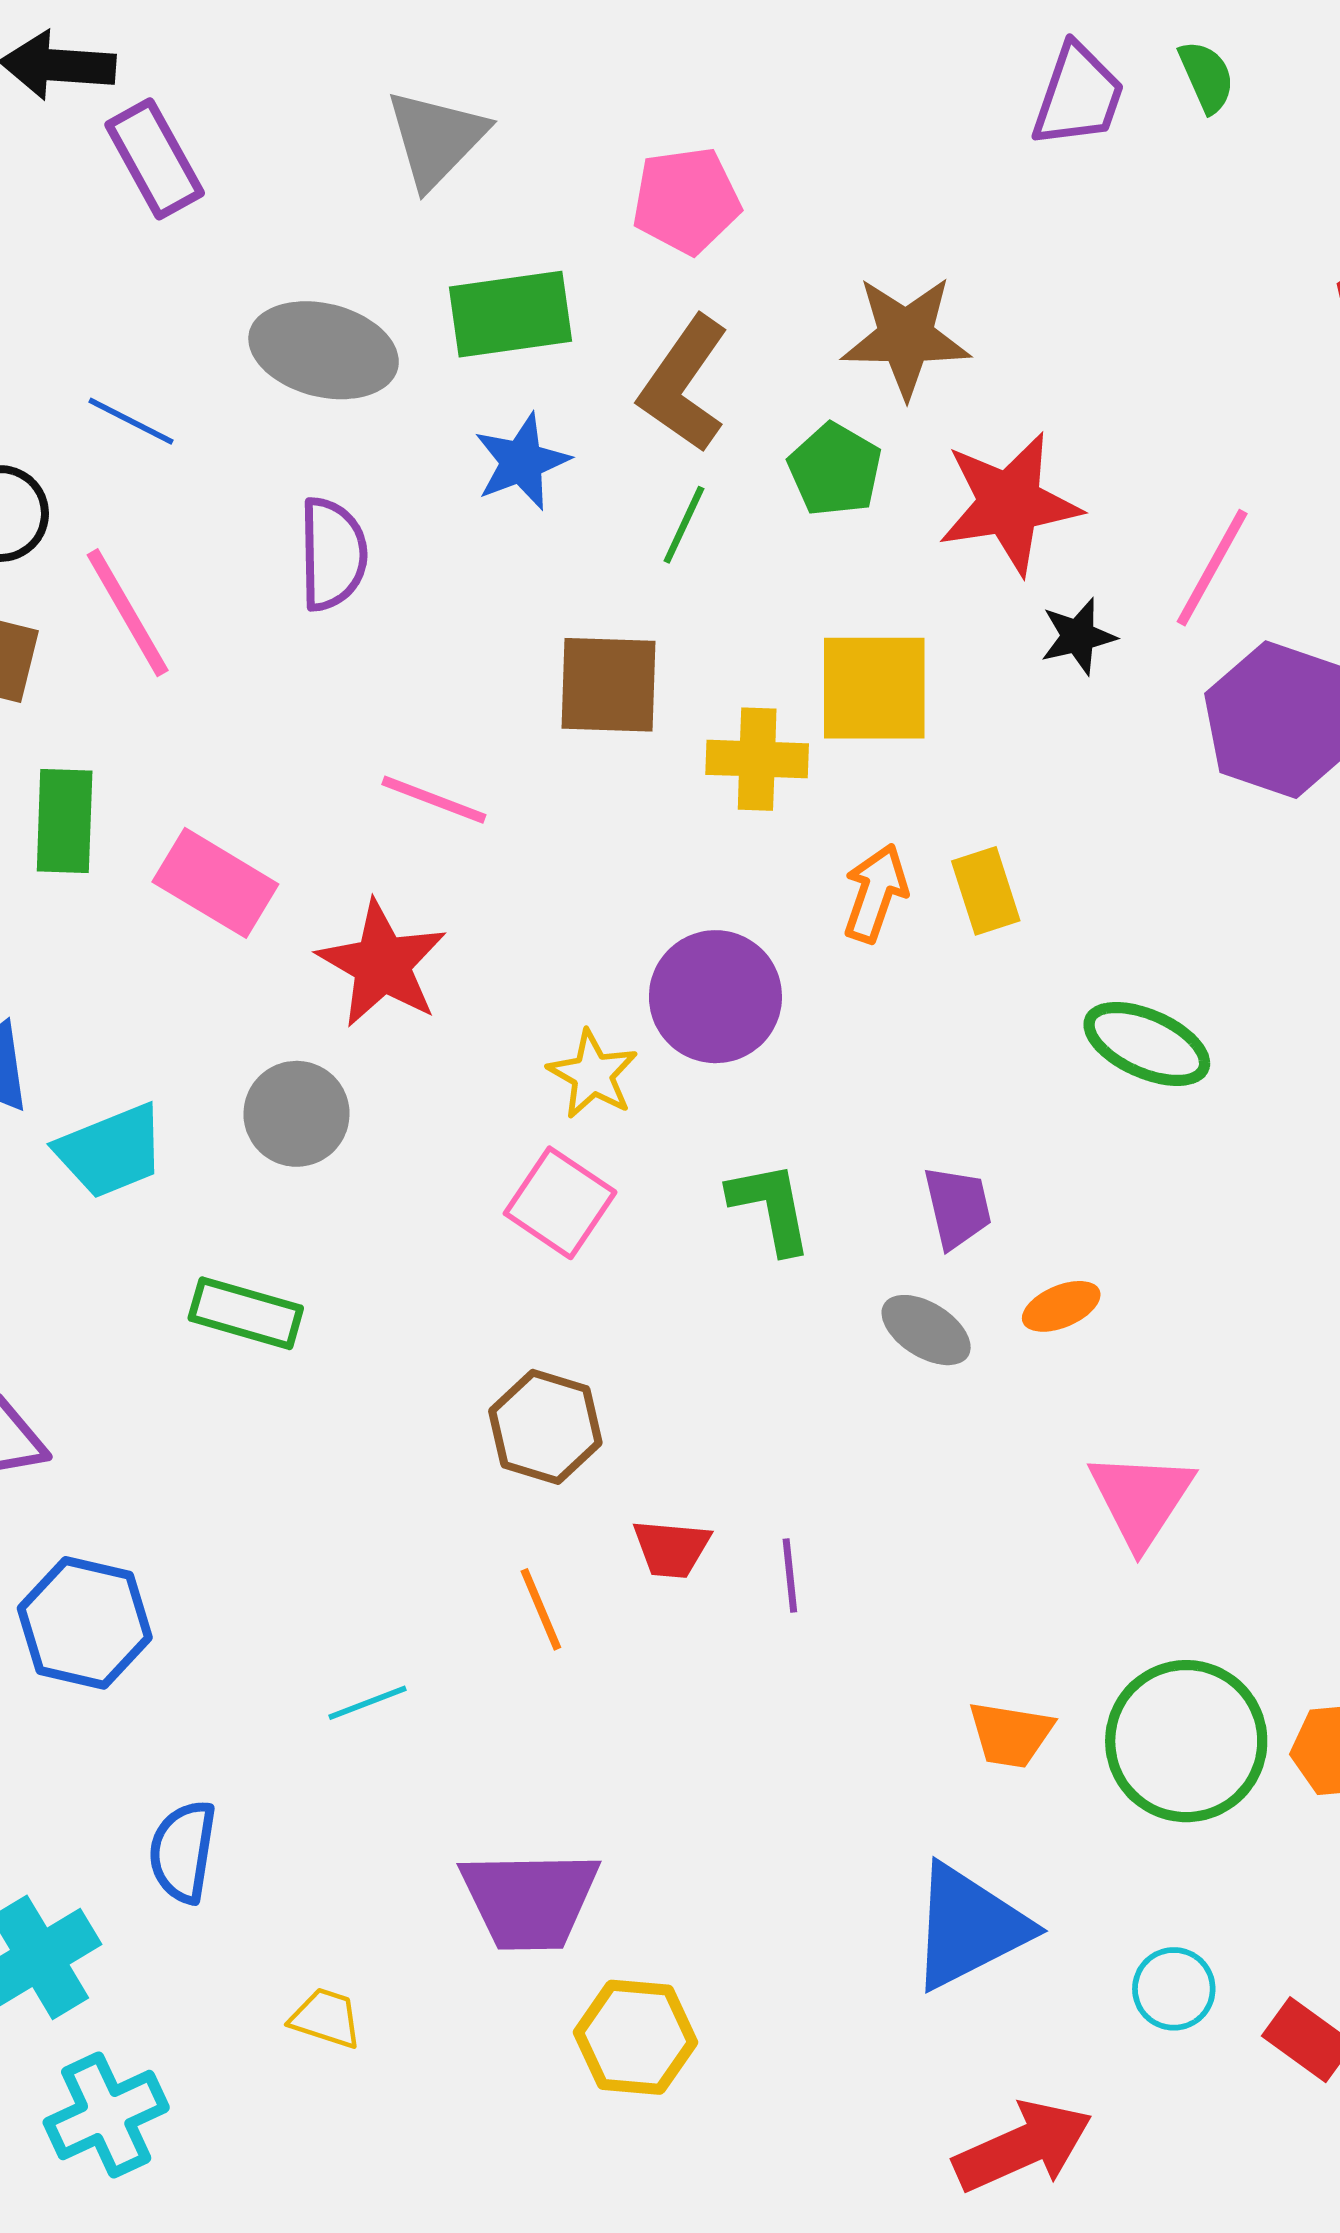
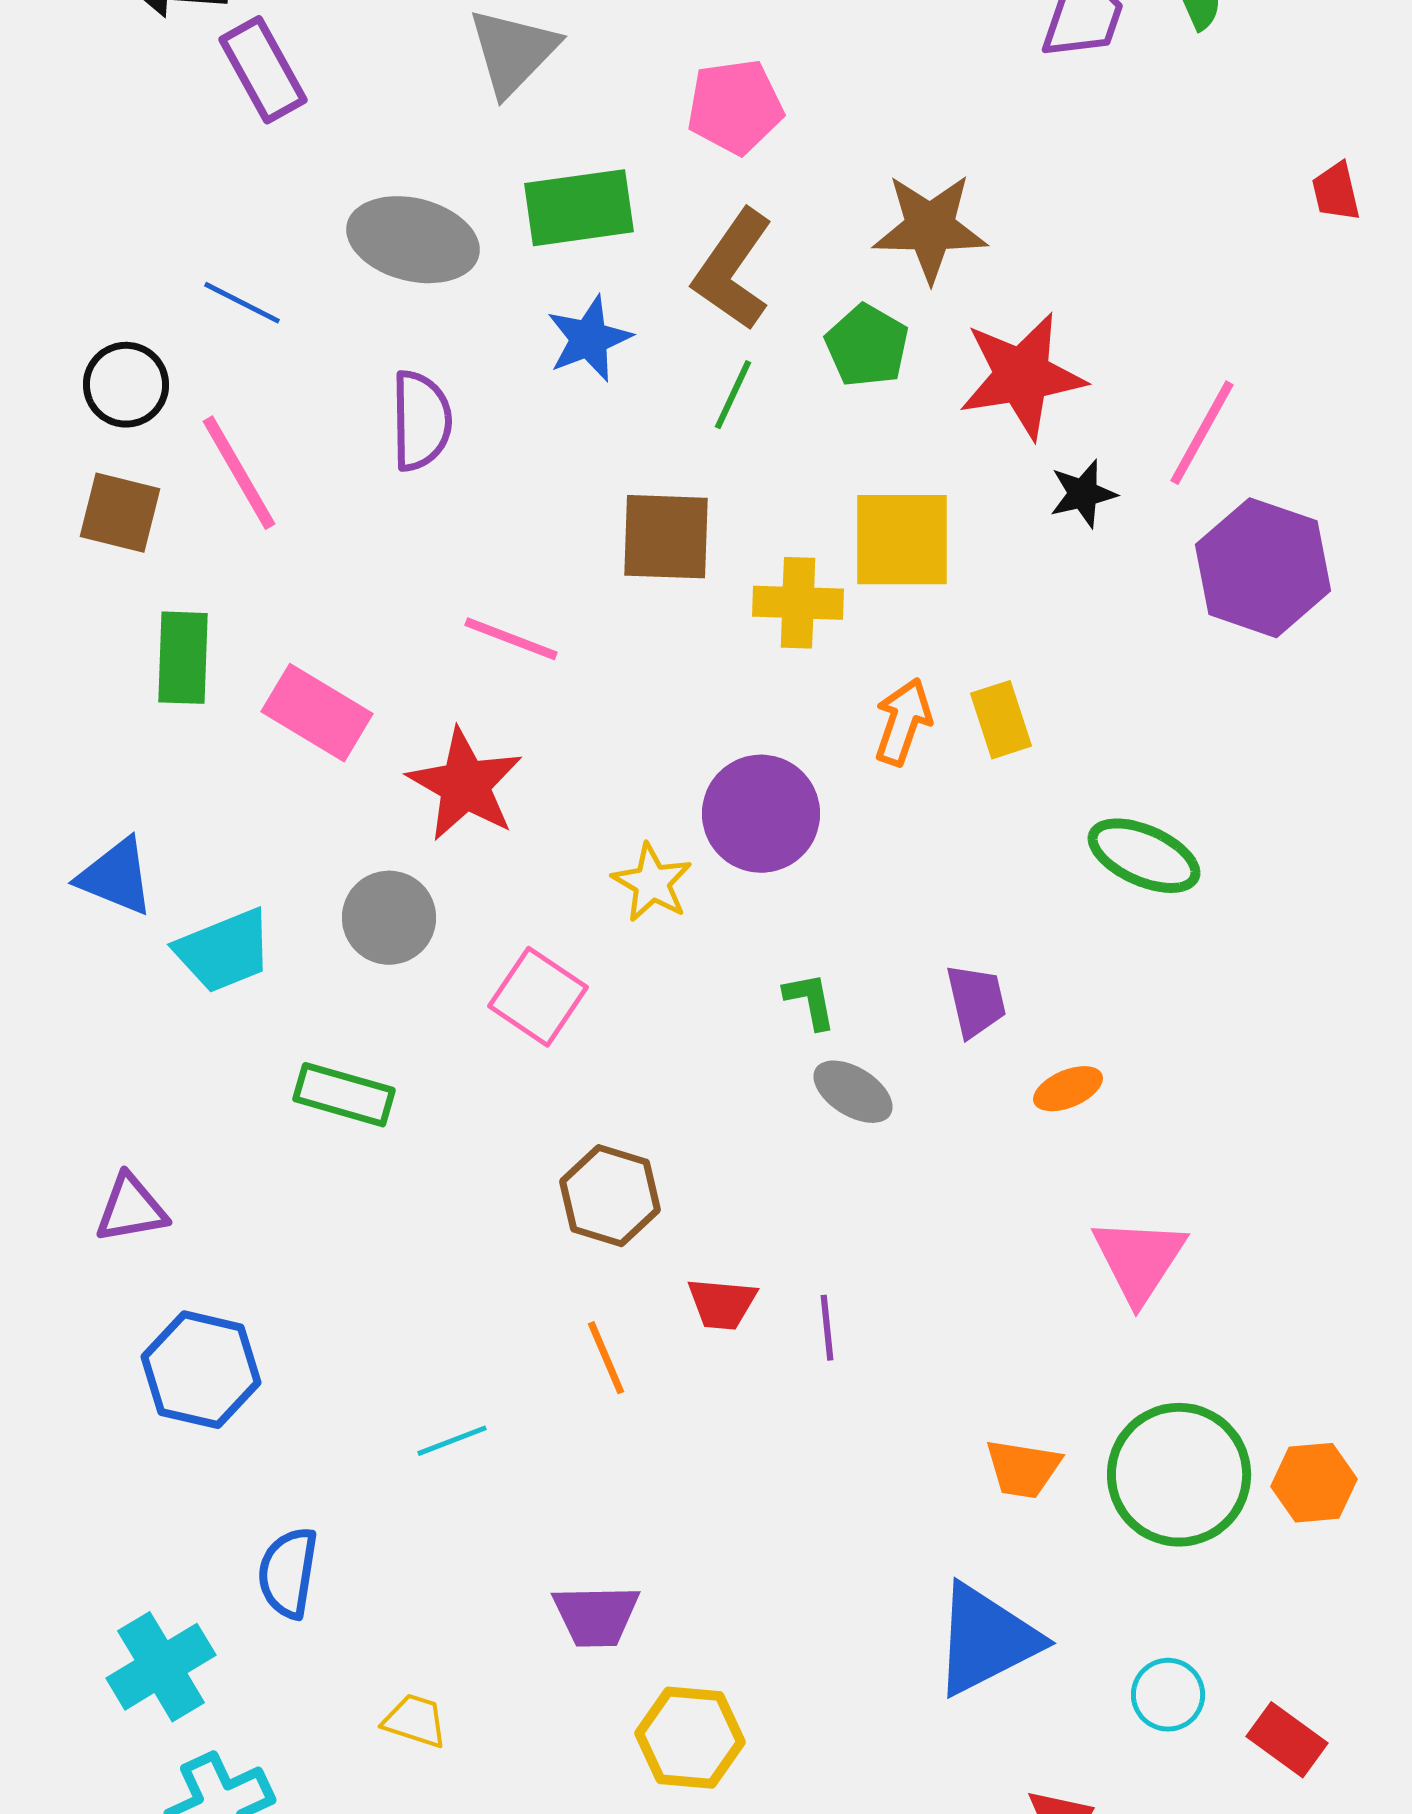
pink square: (560, 1203) -> (538, 997), moved
green L-shape: (771, 1207) -> (810, 1001), size x0.7
gray ellipse: (926, 1330) -> (853, 1092), moved
purple trapezoid: (530, 1900) -> (596, 1616), size x0.7

